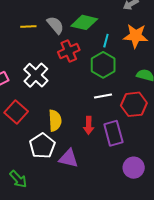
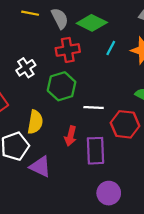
green hexagon: (103, 65) -> (62, 86), moved
white cross: (36, 75) -> (26, 68), size x0.7

